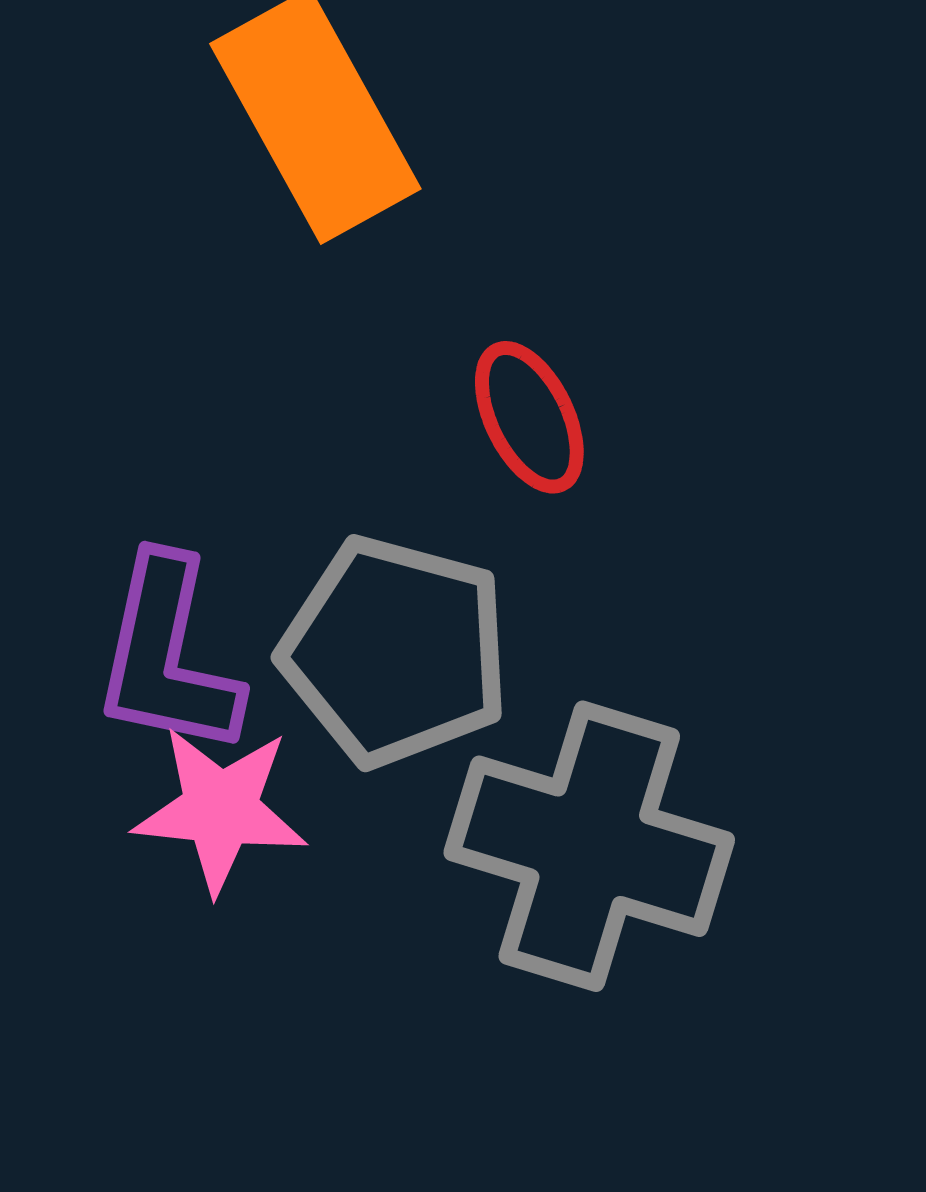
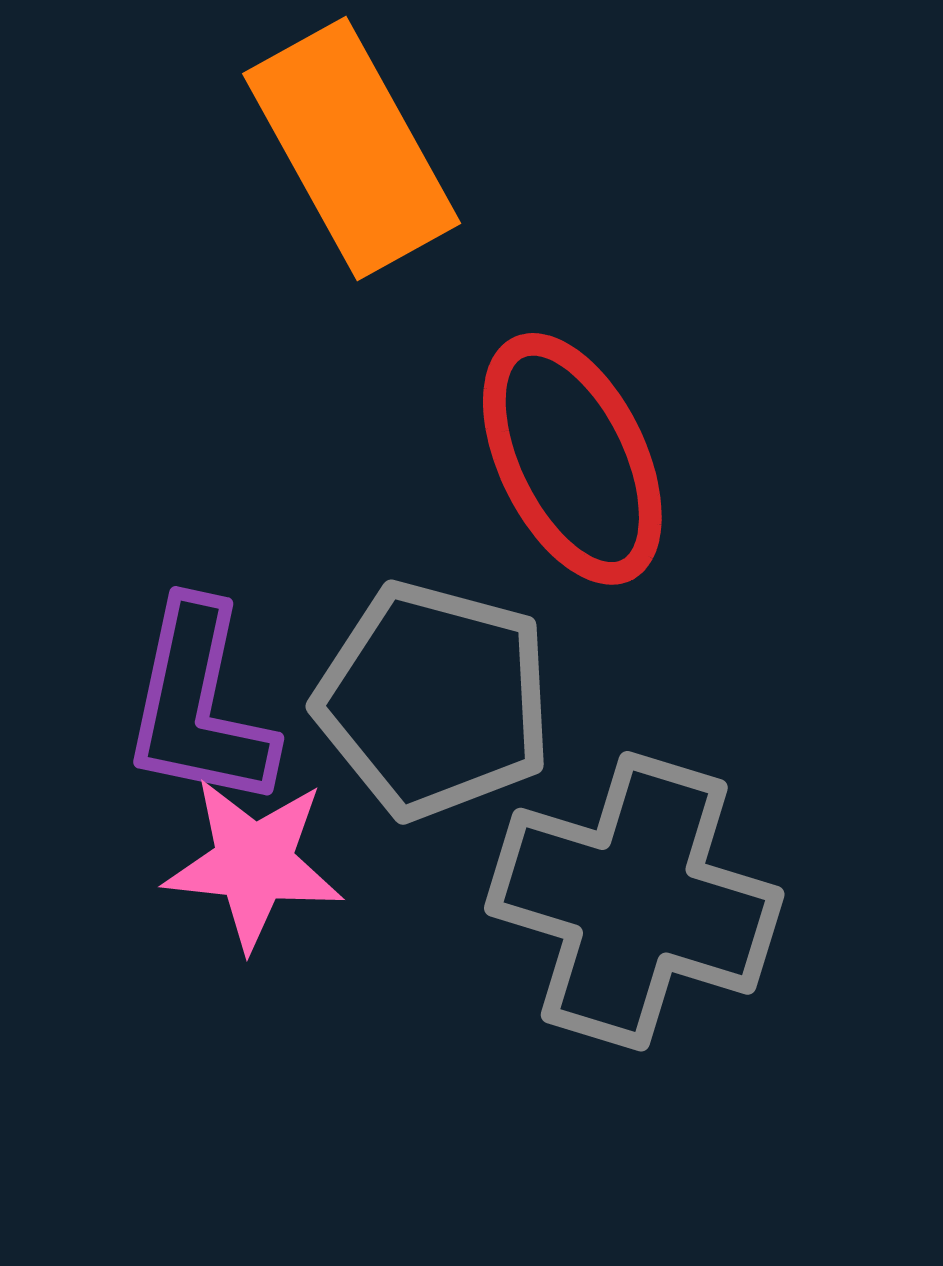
red ellipse: (529, 417) -> (572, 459), size x1.6

